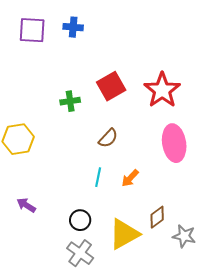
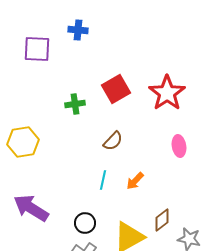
purple square: (32, 30) -> (37, 49), moved
pink ellipse: (174, 143) -> (179, 146), size x0.6
purple arrow: (26, 205) -> (31, 208), size x1.8

